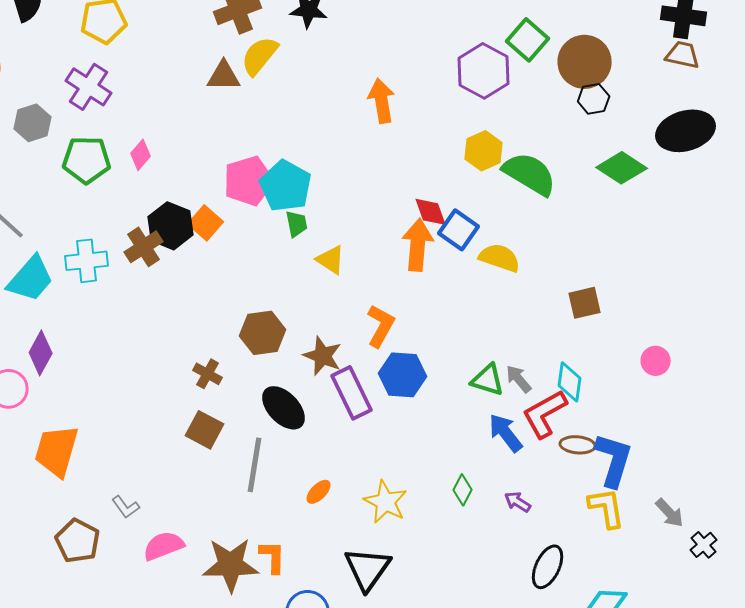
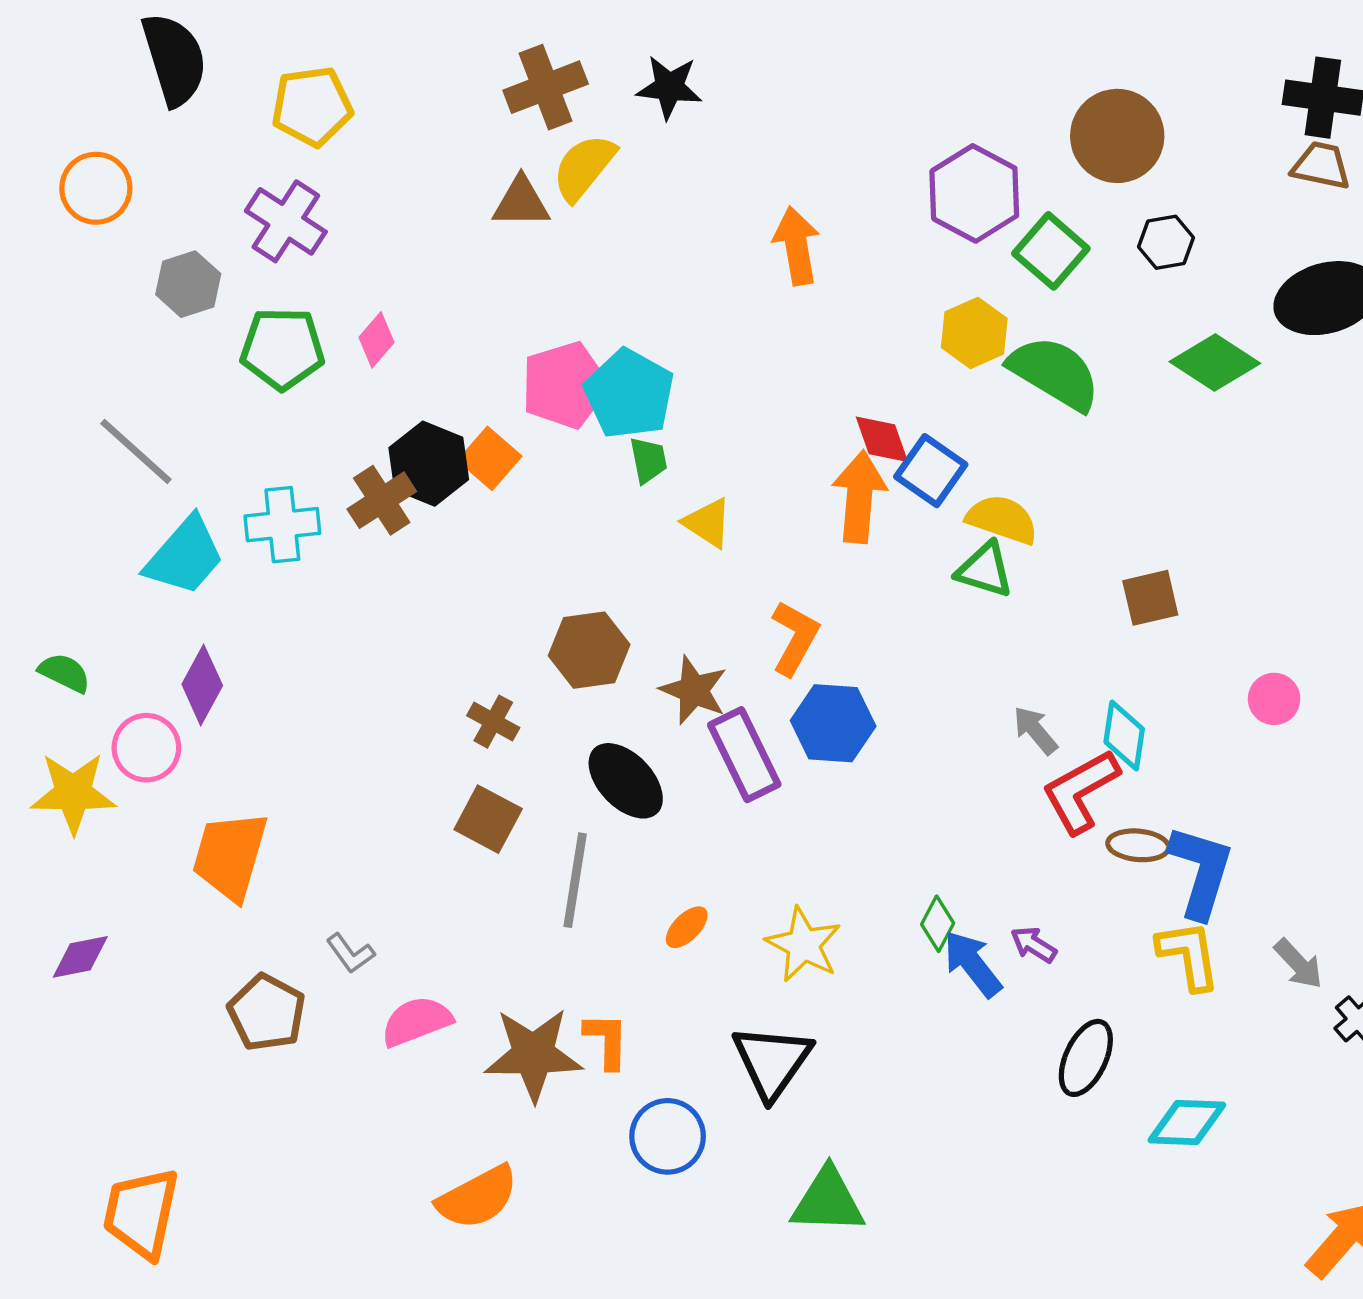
green square: (528, 40) -> (1051, 251), moved
brown circle: (585, 62) -> (1117, 136), moved
green triangle: (488, 380) -> (985, 570), moved
blue arrow: (506, 433) -> (973, 964), moved

